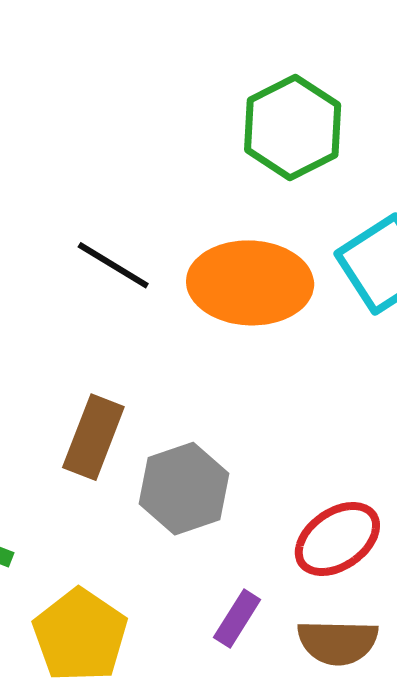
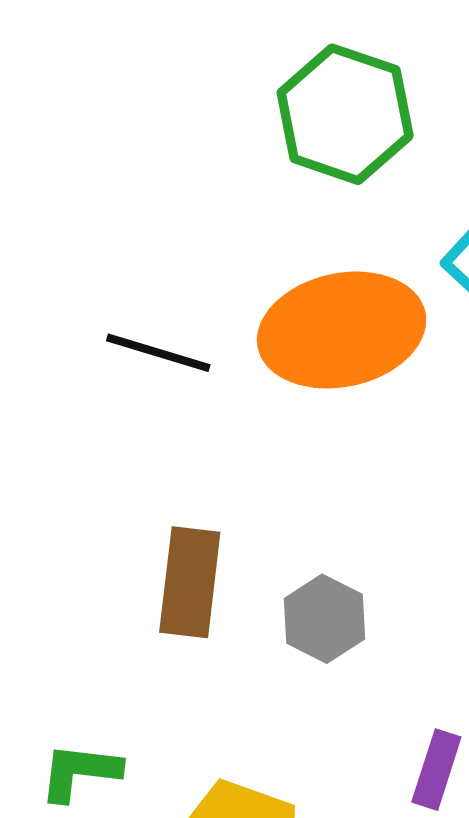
gray hexagon: (184, 489) -> (324, 619), size x0.7

